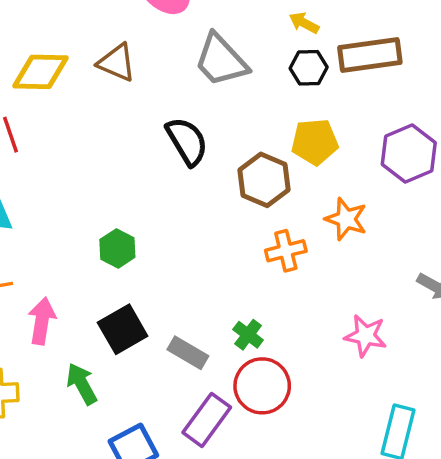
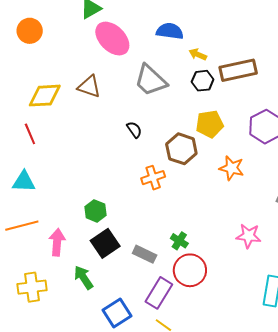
black semicircle: (187, 141) -> (134, 130), size x0.6
green hexagon: (117, 248) -> (96, 211), moved
orange cross: (286, 251) -> (153, 178), moved

